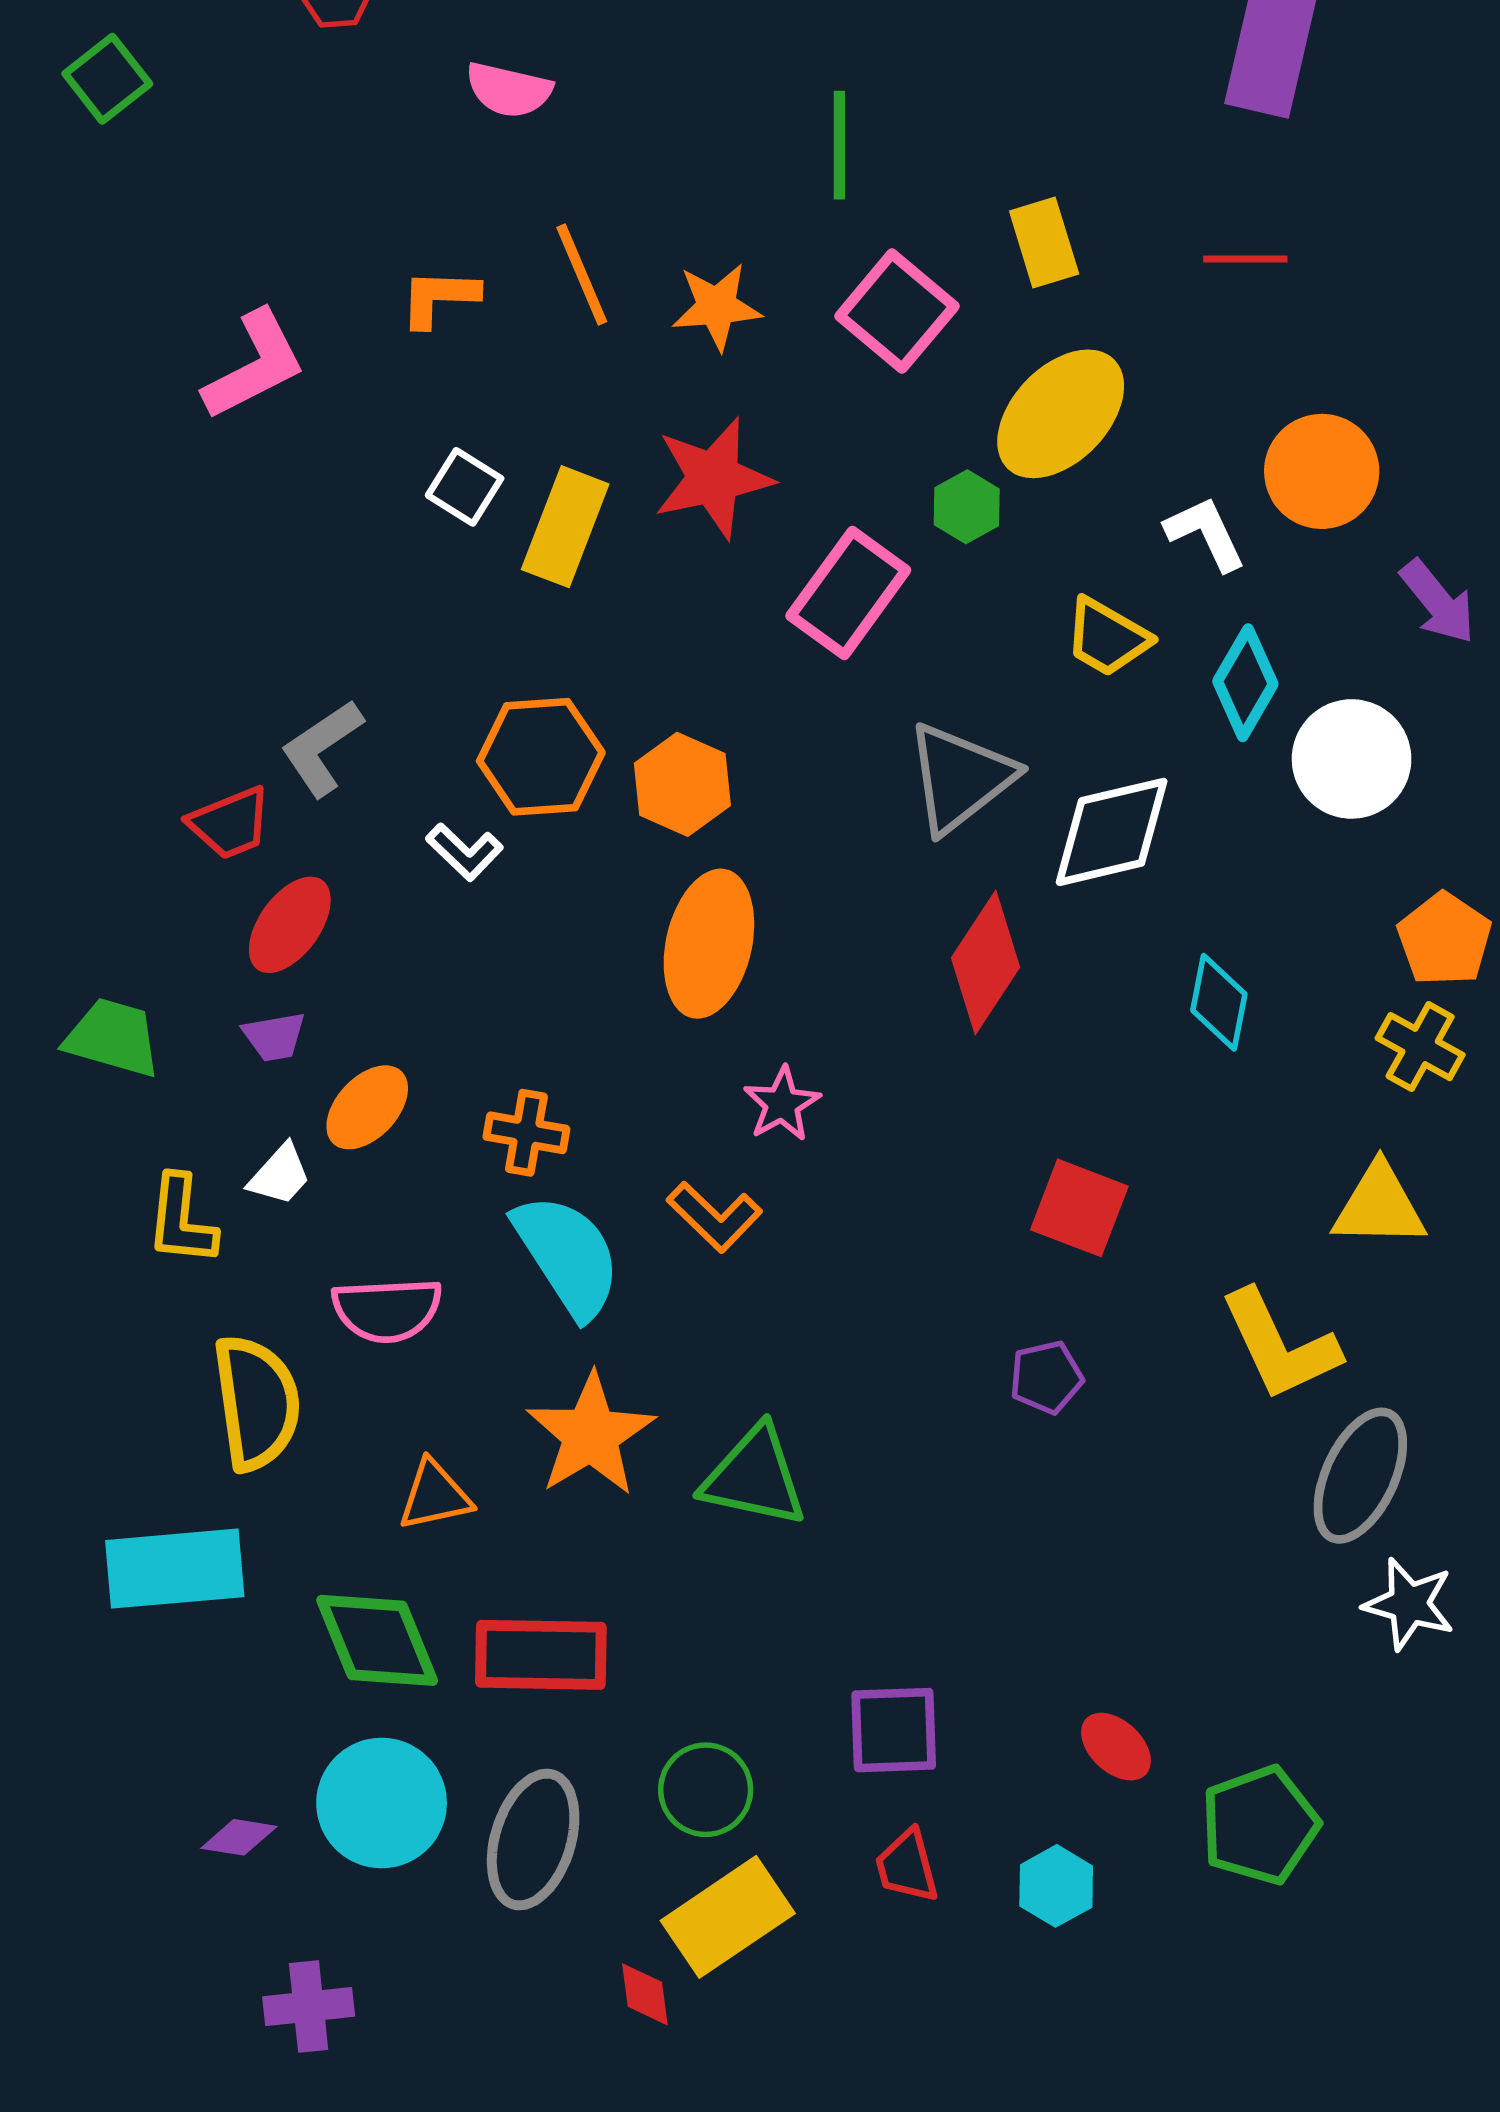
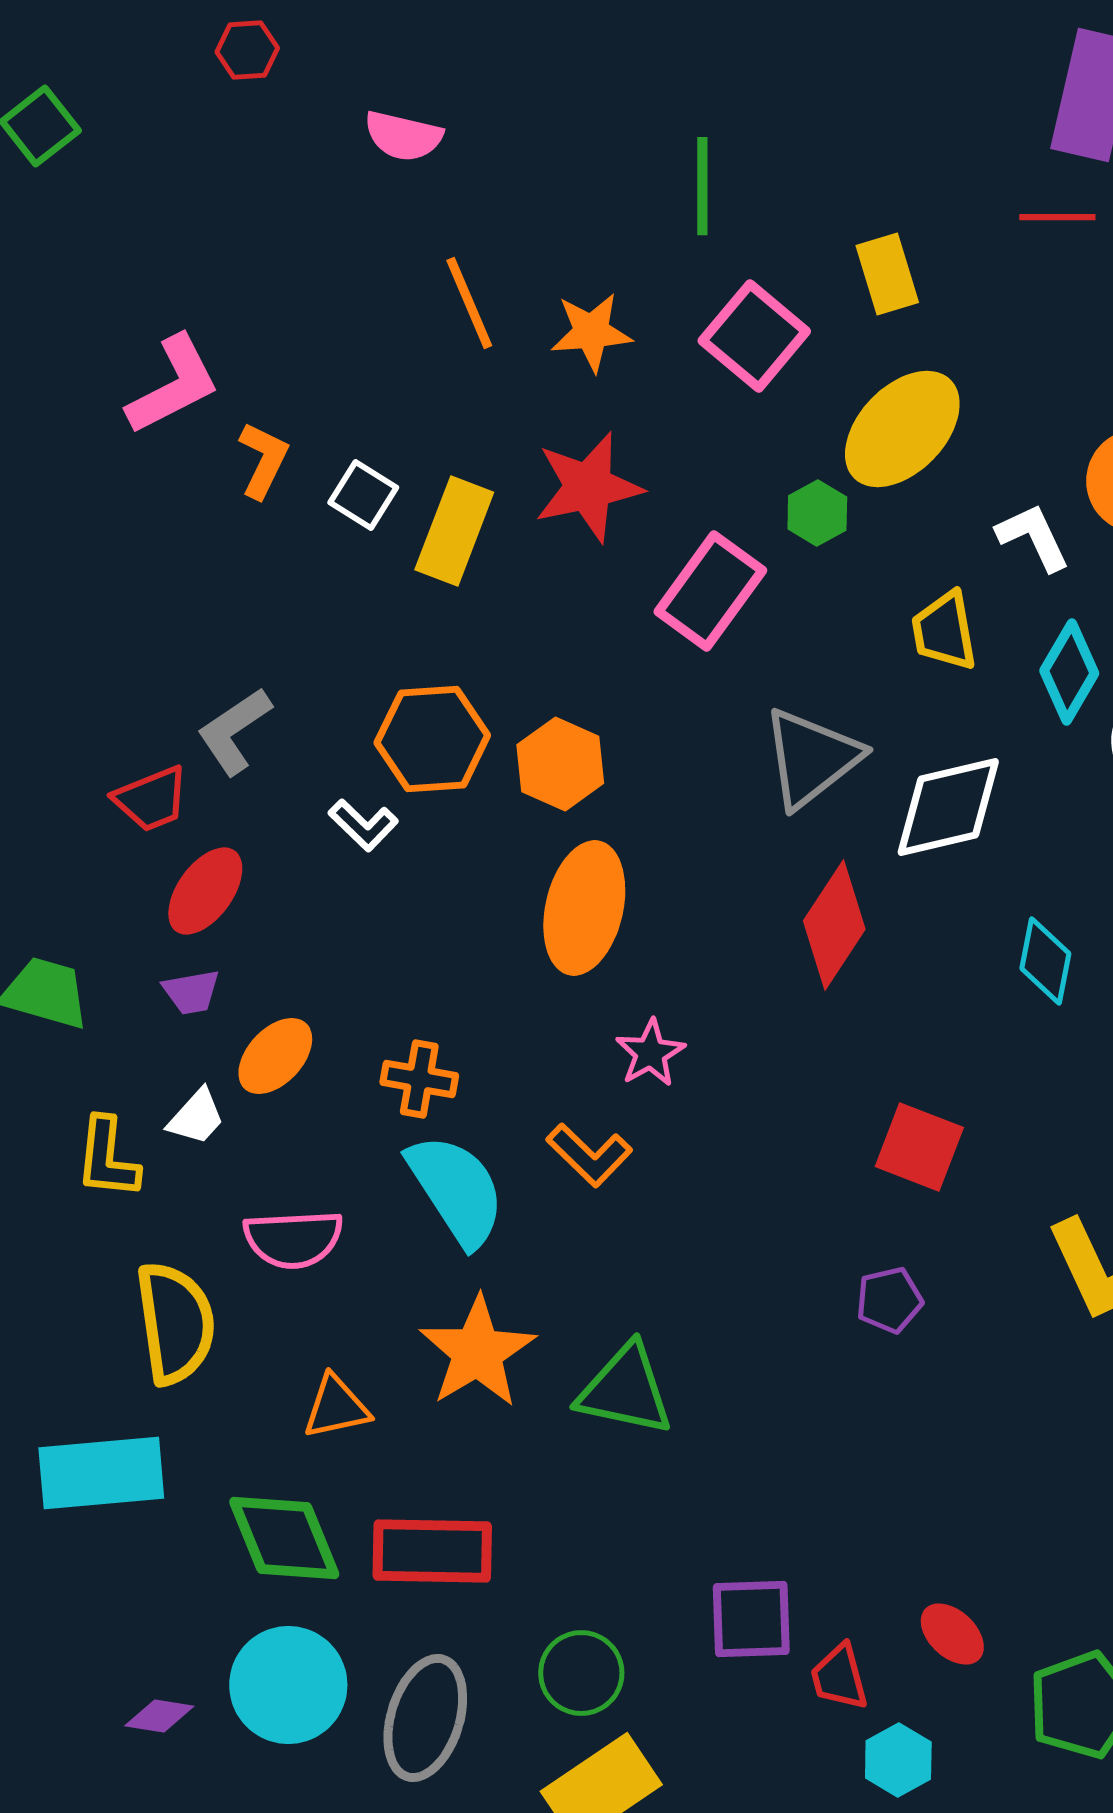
red line: (1245, 259) -> (1057, 217), moved
orange L-shape: (439, 298) -> (263, 460), moved, turned 114
yellow trapezoid: (1107, 637) -> (944, 631), turned 50
red trapezoid: (907, 1866) -> (839, 1677), moved

